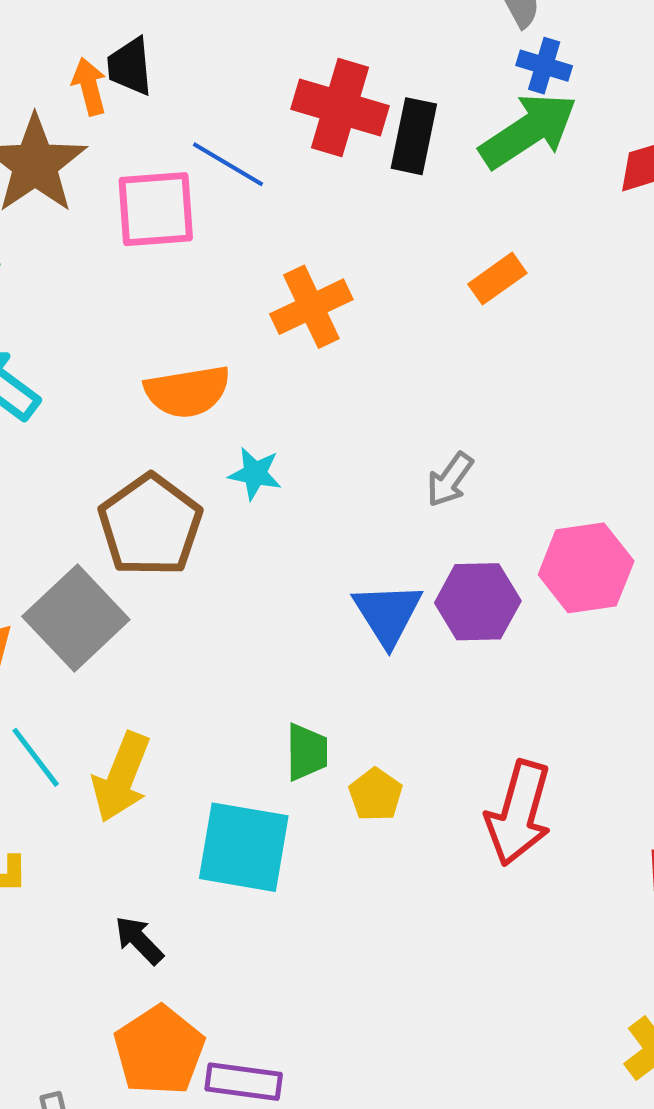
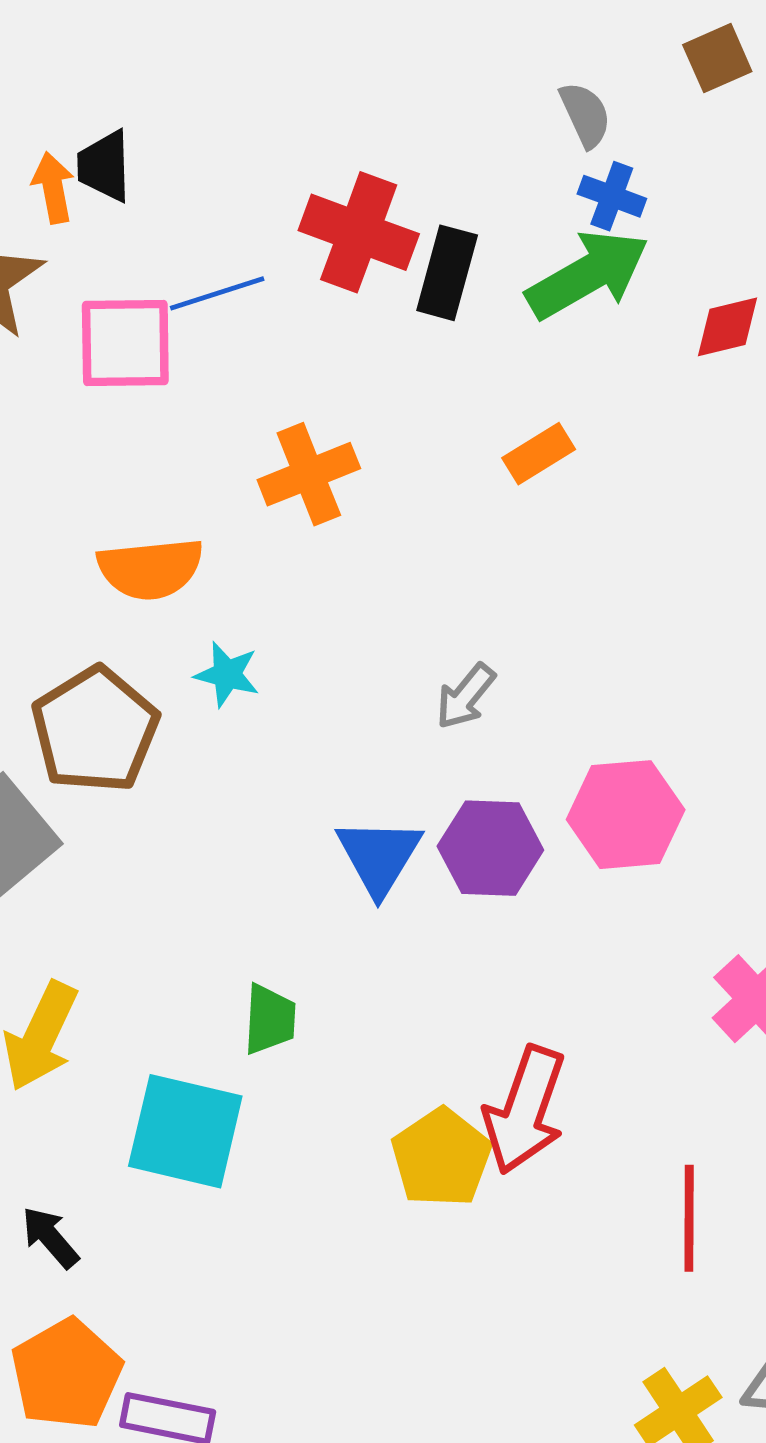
blue line: (228, 164) -> (217, 293), turned -52
yellow pentagon: (376, 795) -> (441, 1158), moved, size x1.5

